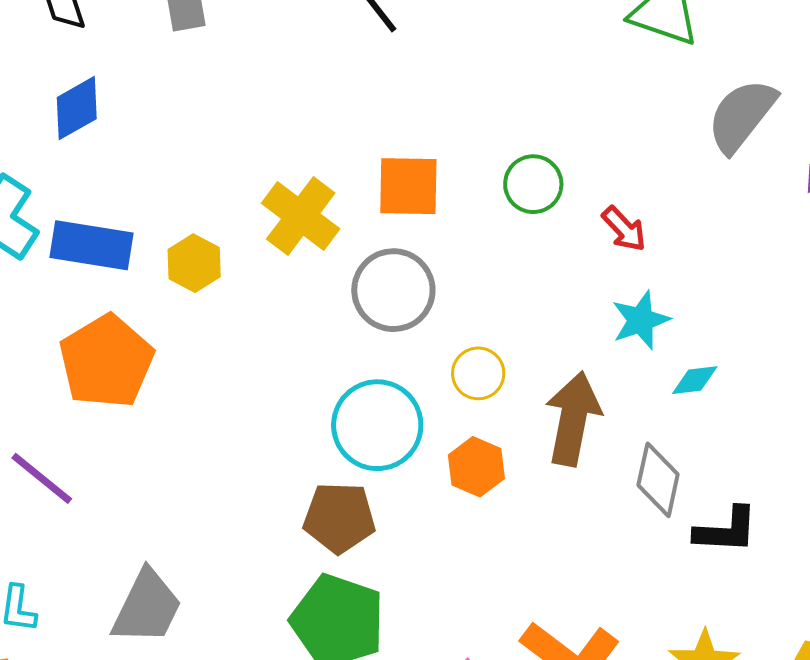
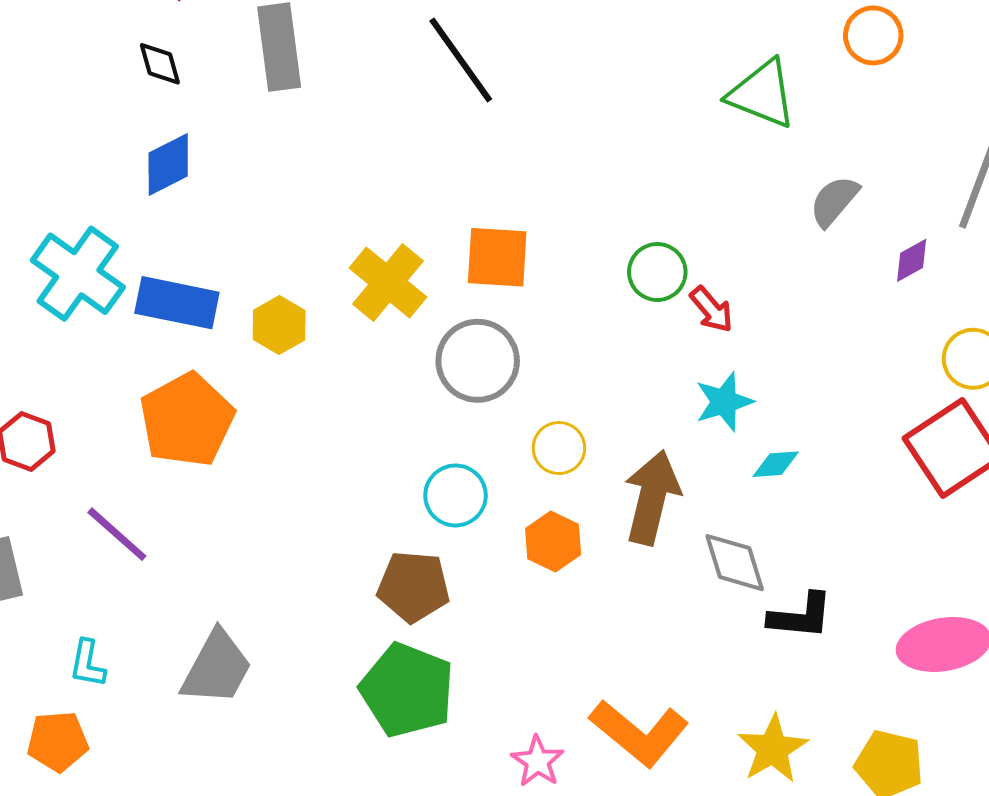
gray semicircle: (742, 116) -> (834, 201), size x0.7
green circle: (533, 184) -> (657, 272), moved
cyan circle: (377, 425) -> (455, 495), size x0.7
gray diamond: (658, 480) -> (735, 563), turned -32

